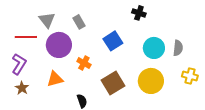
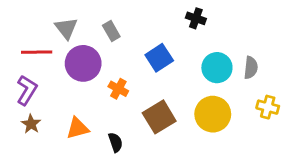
orange triangle: (55, 79) -> (77, 128), moved

